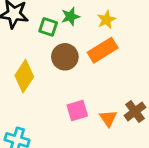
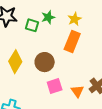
orange rectangle: (103, 50) -> (72, 42), turned -35
brown circle: (65, 57) -> (45, 62), moved

